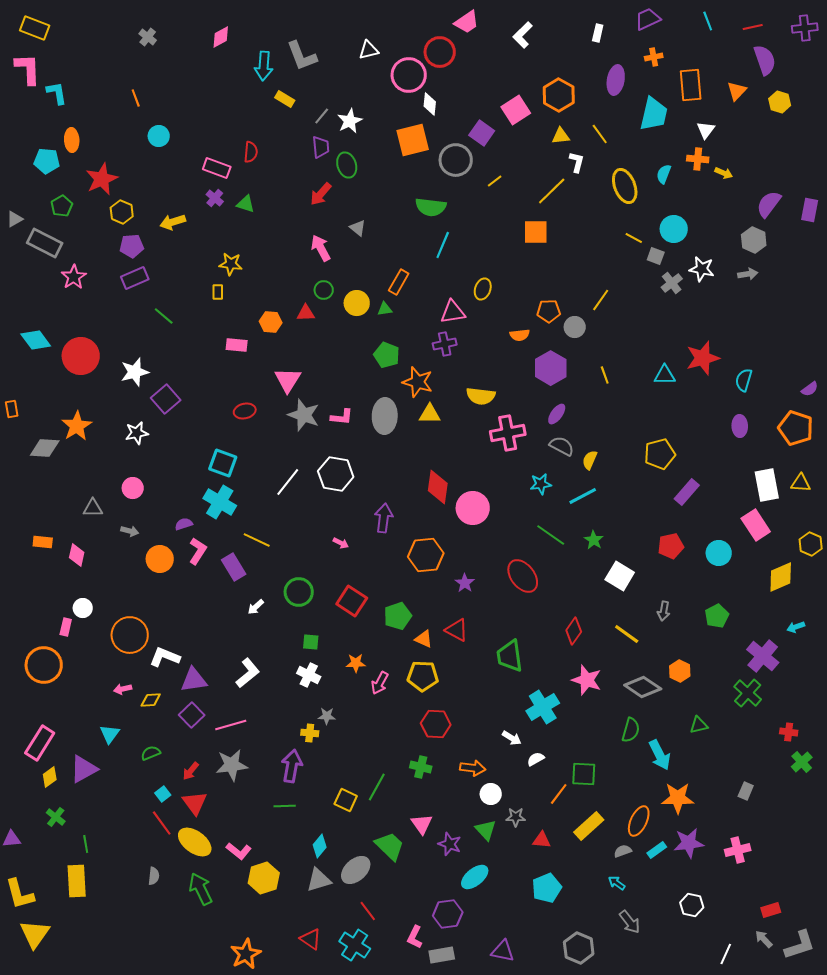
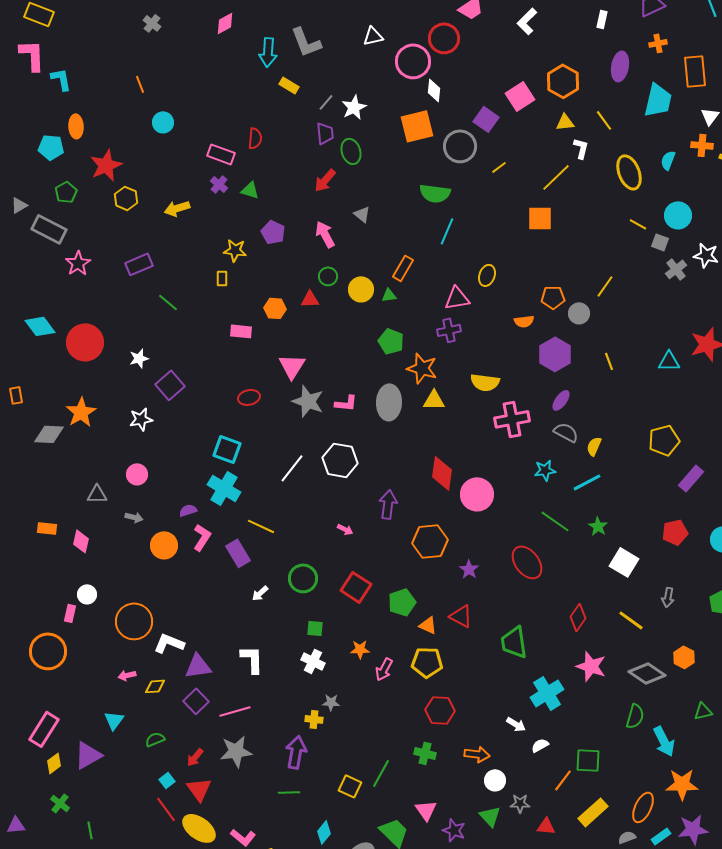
purple pentagon: (132, 246) -> (273, 232), moved, turned 30
white star: (135, 372) -> (139, 358), size x0.7
white L-shape: (248, 673) -> (252, 659), turned -52

